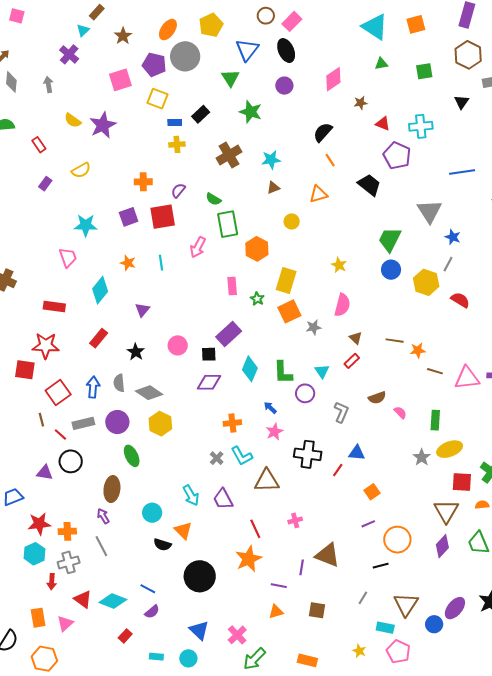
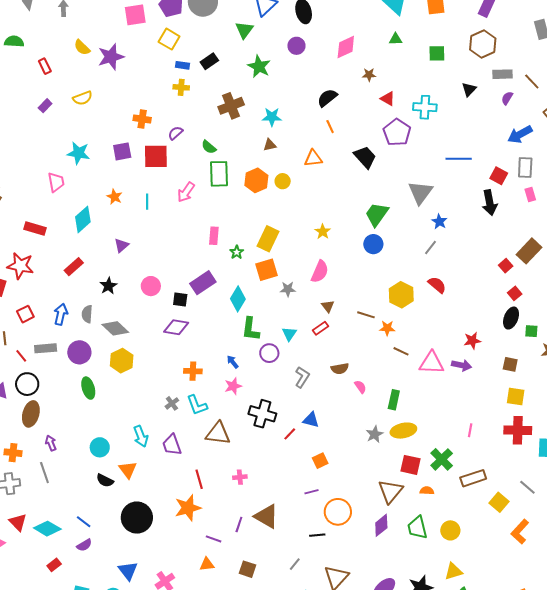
orange hexagon: (257, 249) -> (256, 180), moved
yellow hexagon: (426, 282) -> (401, 295), moved
cyan diamond: (250, 369) -> (238, 299), moved
red square: (58, 393) -> (25, 314), size x0.7
brown ellipse: (112, 489) -> (31, 414), moved

